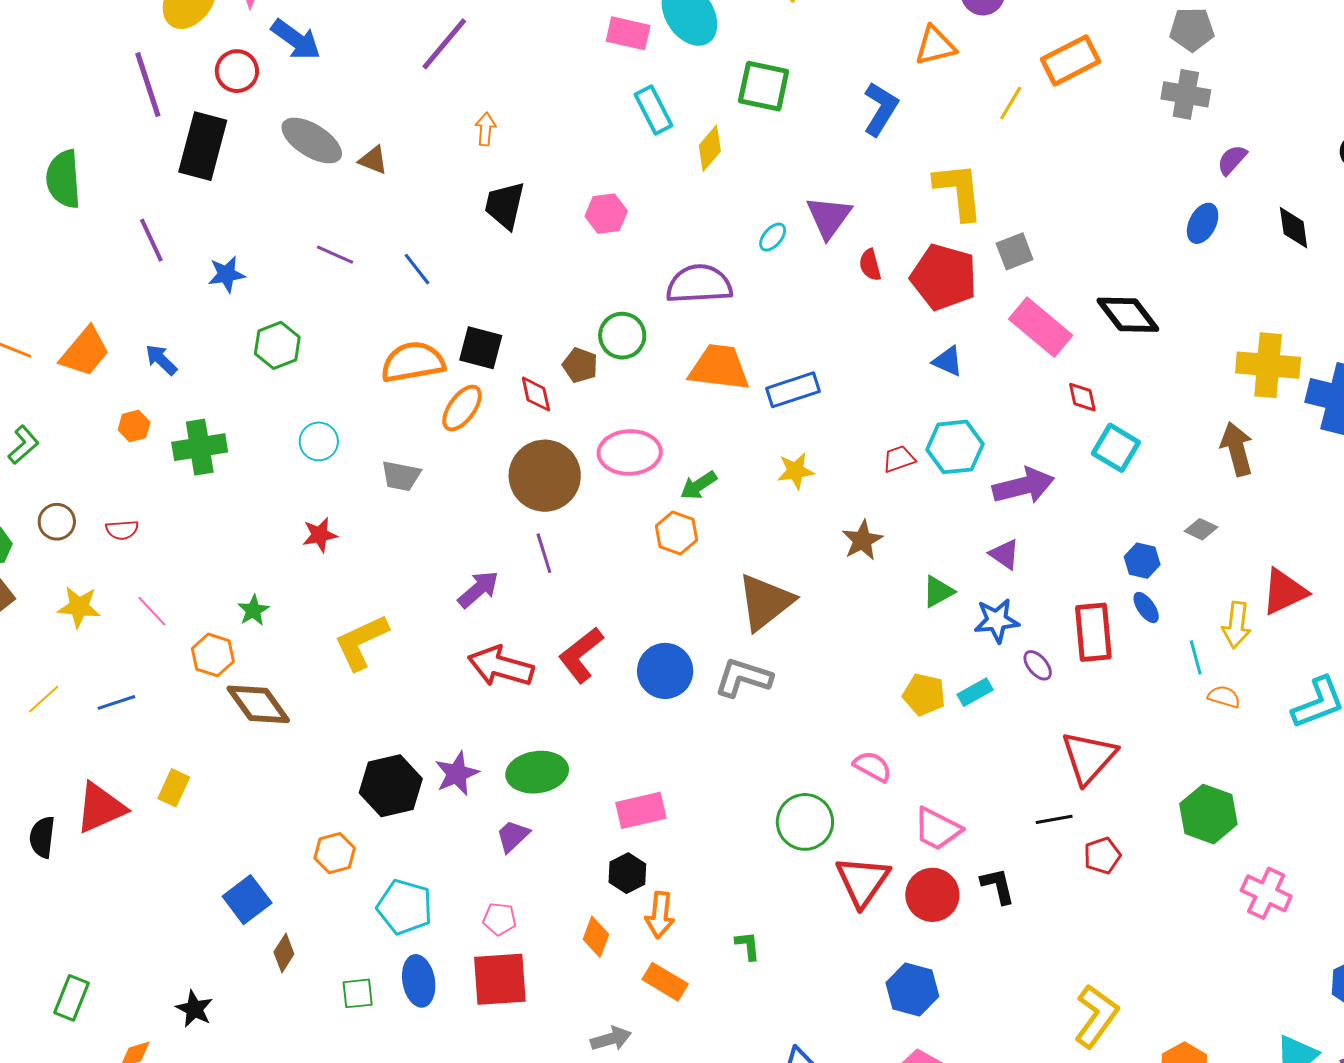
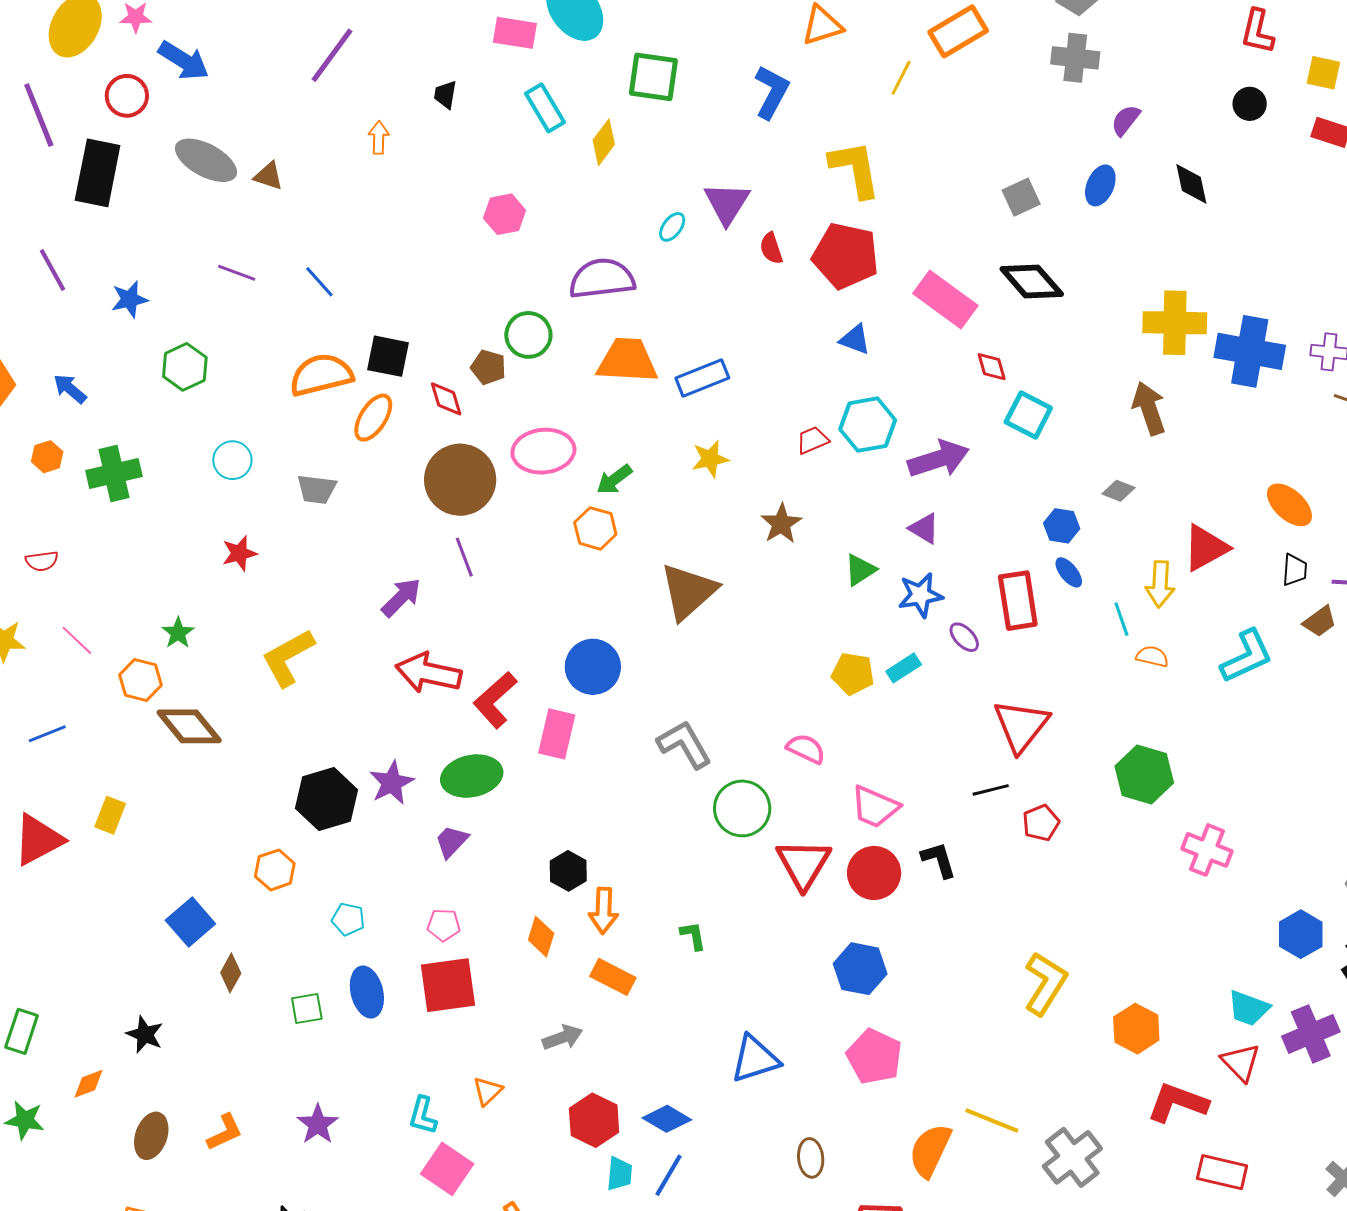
black trapezoid: (505, 205) -> (445, 95), moved, size x0.6
gray square: (1015, 251) -> (1021, 197), moved
red L-shape: (581, 655) -> (495, 700), moved
gray L-shape: (743, 678) -> (684, 744), moved, turned 46
pink rectangle: (641, 810) -> (557, 734), moved, turned -60
cyan pentagon: (405, 907) -> (348, 919), size x0.6

